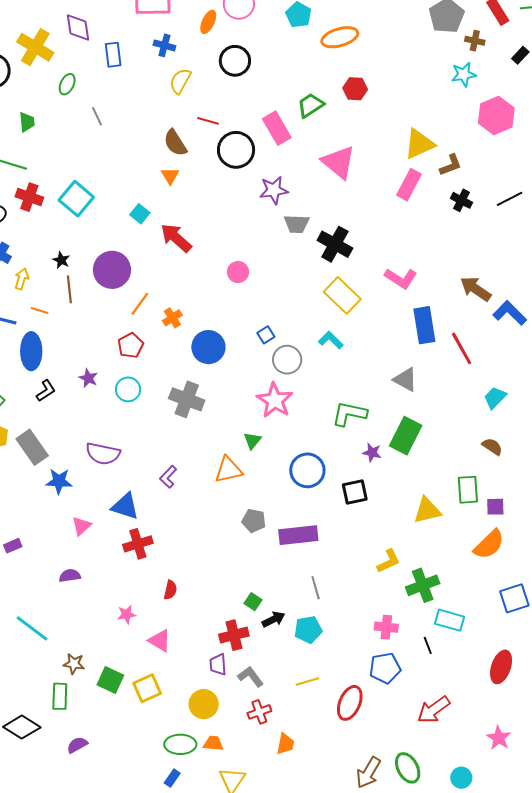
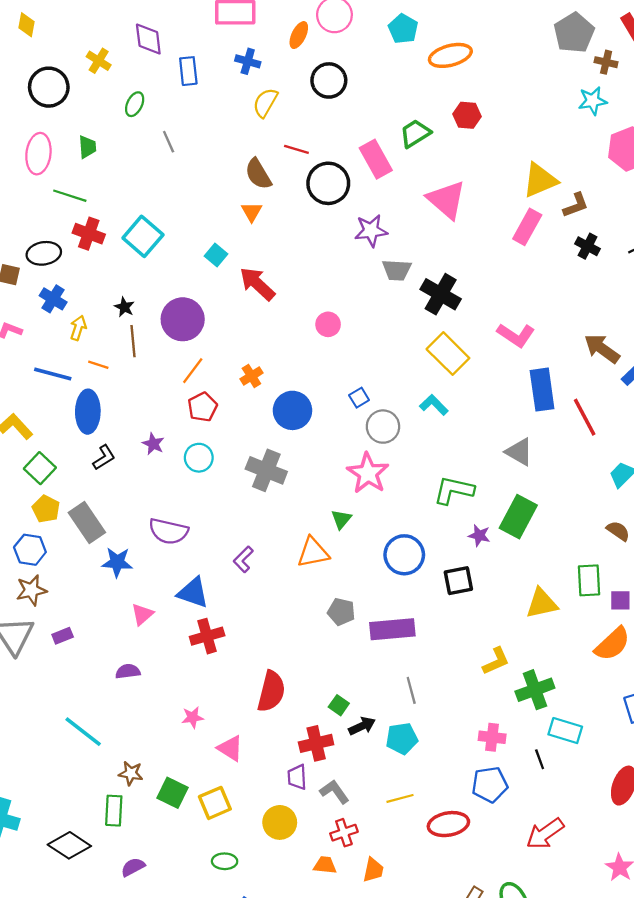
yellow cross: (35, 47) -> (99, 61), size x0.6
orange line: (140, 304) -> (193, 371), moved
red semicircle: (170, 590) -> (271, 691), moved, size x1.8
red ellipse: (350, 703) -> (448, 824), turned 56
orange trapezoid: (213, 743) -> (325, 865), moved
green ellipse: (180, 744) -> (225, 861), moved, size x0.7

